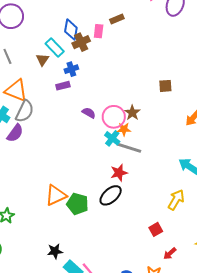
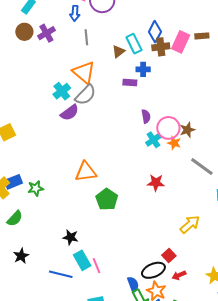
pink rectangle: (99, 31) -> (181, 42), size x1.5
purple semicircle: (89, 113) -> (146, 116), turned 32
cyan cross: (112, 138) -> (153, 140), moved
gray line: (129, 148) -> (202, 167), moved
orange triangle: (56, 195) -> (86, 172), moved
black ellipse: (111, 195) -> (153, 270), moved
yellow arrow: (176, 200) -> (190, 224), moved
red square: (156, 229) -> (169, 256), moved, turned -32

